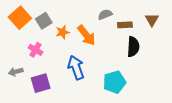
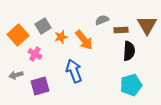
orange square: (20, 18) -> (18, 35), moved
brown triangle: (152, 20) -> (147, 25), size x1.5
cyan pentagon: (114, 82) -> (131, 85), moved

